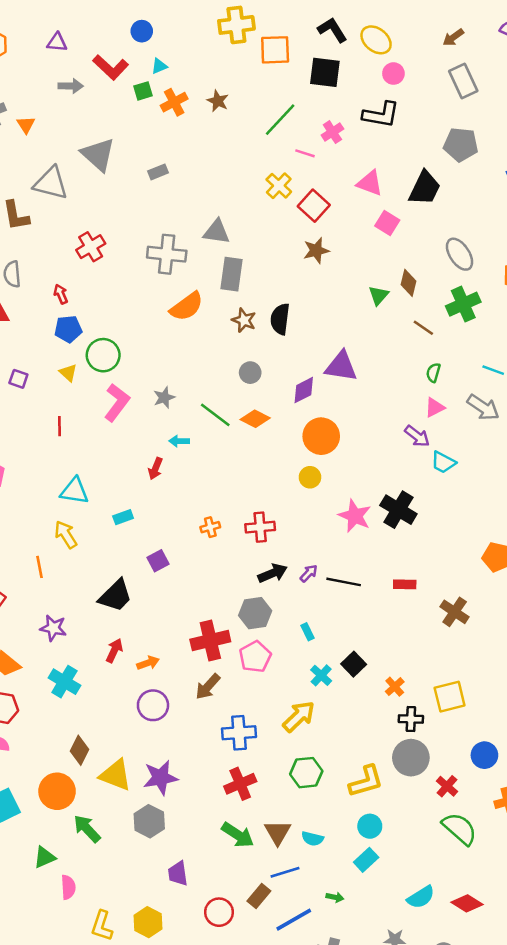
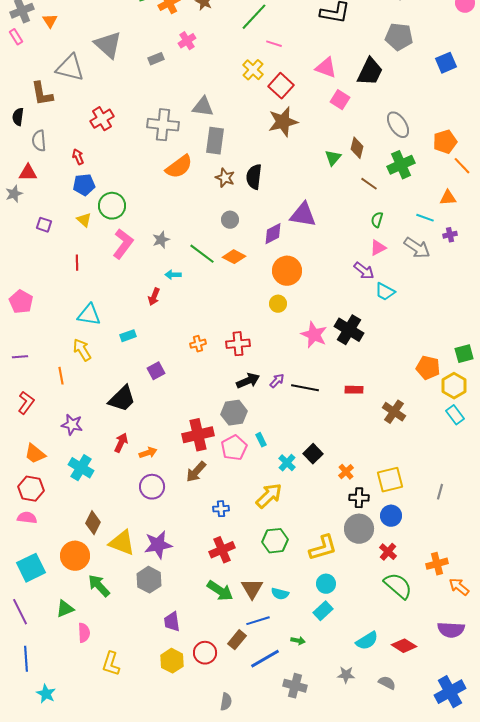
pink cross: (332, 132) -> (187, 41), moved
brown star: (316, 250) -> (283, 122), size x1.4
cyan rectangle: (307, 632) -> (261, 440), moved
blue cross: (239, 733) -> (221, 509), size x0.6
blue circle: (484, 755) -> (391, 516), moved
yellow hexagon: (148, 922) -> (172, 661), moved

